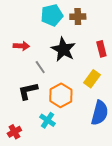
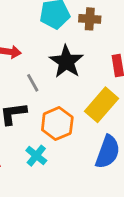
yellow rectangle: (92, 79) -> (102, 105), size x1.4

